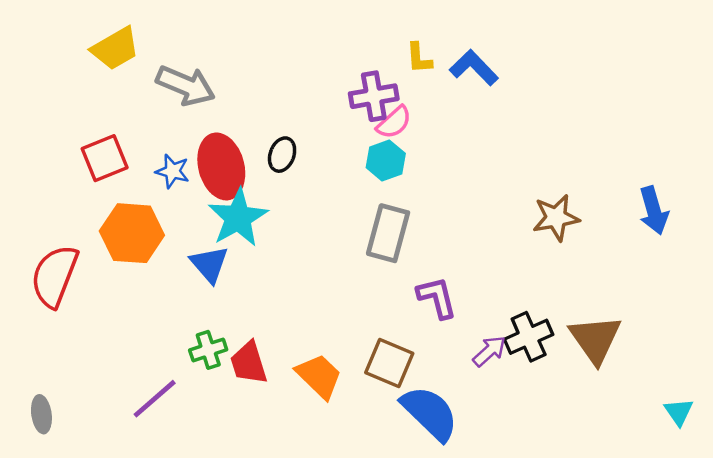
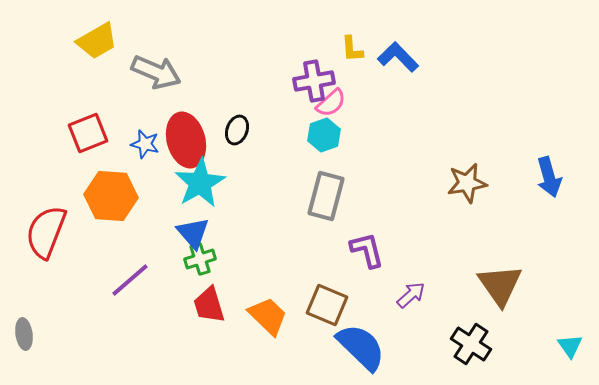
blue triangle: (209, 264) -> (193, 233), moved
black cross: (529, 337) -> (471, 344), moved, turned -33
green cross: (208, 350) -> (200, 259), moved
purple line: (155, 399) -> (130, 280), moved
gray ellipse: (41, 414) -> (24, 334), moved

